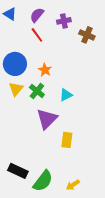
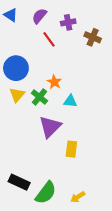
red line: (37, 35) -> (49, 39), moved
orange star: (45, 70) -> (54, 82), moved
cyan triangle: (66, 95) -> (70, 101), turned 32

